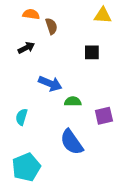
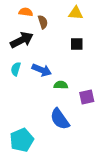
yellow triangle: (103, 15) -> (76, 13), moved
black arrow: (26, 48) -> (22, 40), size x1.6
cyan semicircle: (21, 117) -> (16, 69), moved

